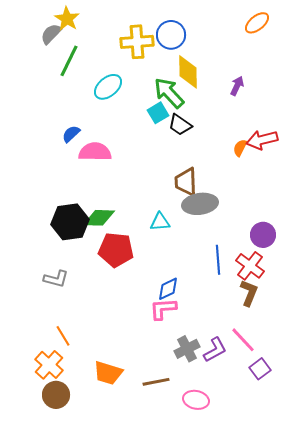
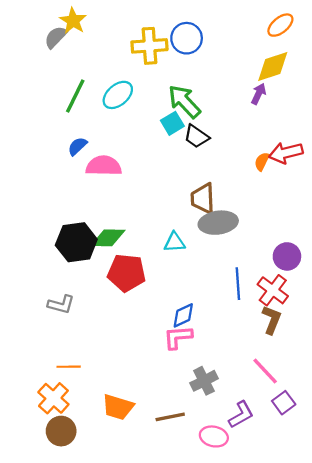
green line: (69, 61) -> (75, 96), moved
yellow diamond: (188, 72) -> (273, 67), moved, turned 72
orange line: (63, 336) -> (69, 367), turned -60
purple L-shape: (215, 350) -> (241, 415), moved

